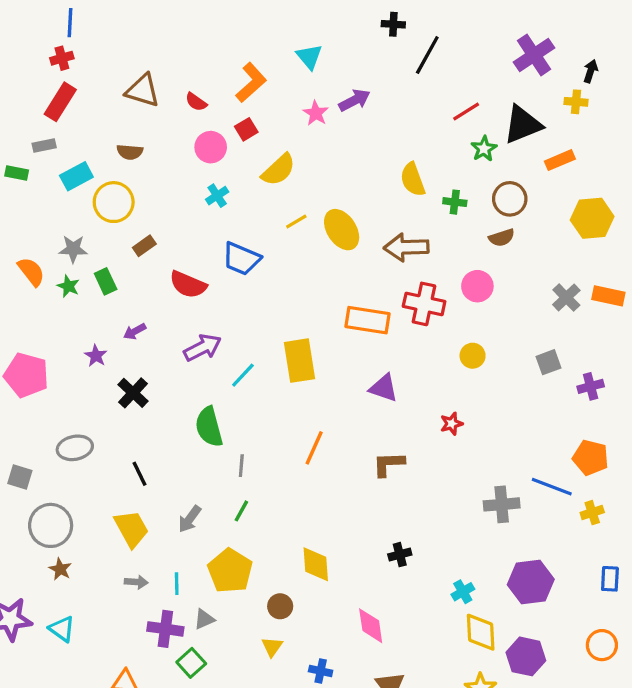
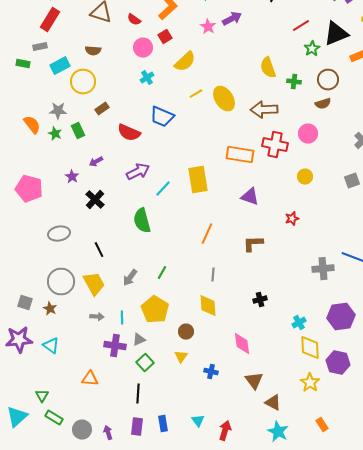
gray line: (241, 466) -> (213, 275), moved
gray square: (20, 477) -> (25, 303), moved
gray circle: (51, 525) -> (61, 282), moved
green square: (191, 663) -> (145, 363), moved

